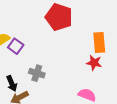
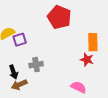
purple square: (16, 46) -> (20, 40), turned 32
gray cross: (37, 73) -> (36, 65), turned -32

